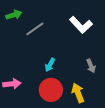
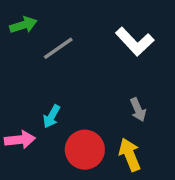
cyan arrow: (50, 65) -> (52, 116), moved
gray arrow: (91, 66) -> (138, 110), moved

